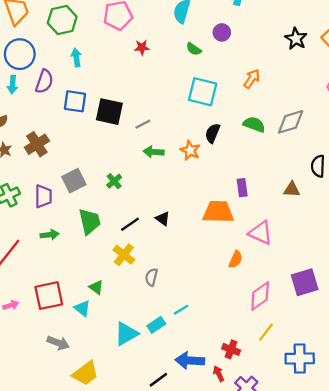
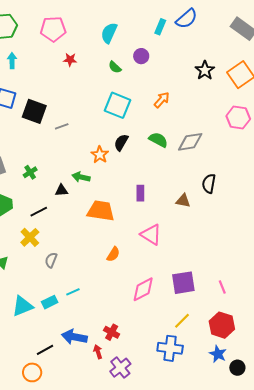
green arrow: (154, 152) -> (81, 177), moved
orange trapezoid: (218, 212) -> (101, 211), moved
black triangle: (163, 219) -> (61, 190), moved, turned -48
orange semicircle: (236, 259) -> (113, 254), moved
yellow line: (266, 332) -> (182, 321), moved

